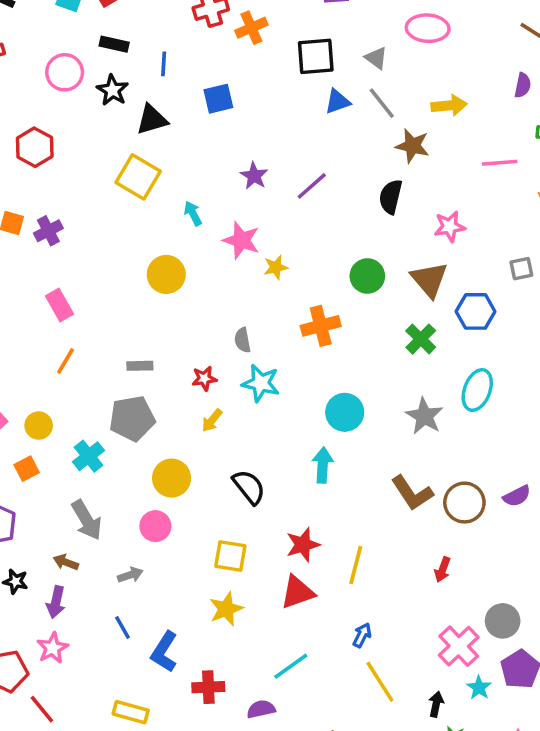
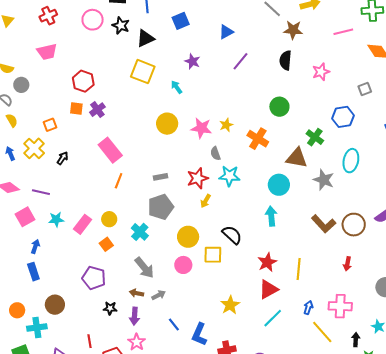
blue triangle: (337, 102) -> (226, 32), moved
red hexagon: (35, 147) -> (83, 81), moved
purple star: (254, 176) -> (192, 61), moved
pink star: (241, 240) -> (201, 128), moved
yellow star: (276, 267) -> (226, 125), moved
brown triangle: (429, 279) -> (297, 158), moved, turned -30
pink rectangle: (59, 305) -> (110, 150), size x1.4
orange cross: (321, 326) -> (258, 139), turned -35
red star: (204, 379) -> (198, 178), size x1.5
yellow square: (230, 556) -> (213, 255), moved
gray arrow: (130, 575) -> (159, 295), moved
pink cross: (459, 646) -> (340, 306), moved, turned -35
cyan line: (291, 666) -> (273, 318), moved

